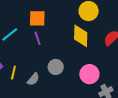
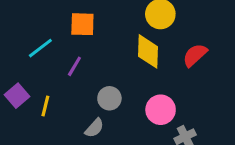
purple line: (38, 38) -> (74, 66), moved, turned 48
gray semicircle: (33, 79) -> (94, 128), moved

